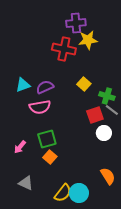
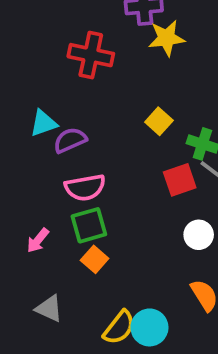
red cross: (64, 49) -> (91, 55), moved
purple semicircle: (45, 87) -> (70, 140), moved
pink semicircle: (40, 107) -> (85, 187), moved
white circle: (104, 133) -> (199, 235), moved

